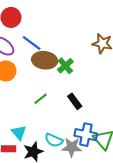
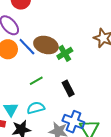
blue line: (32, 43) -> (27, 47), moved
cyan semicircle: (54, 140) -> (36, 108), moved, turned 132

